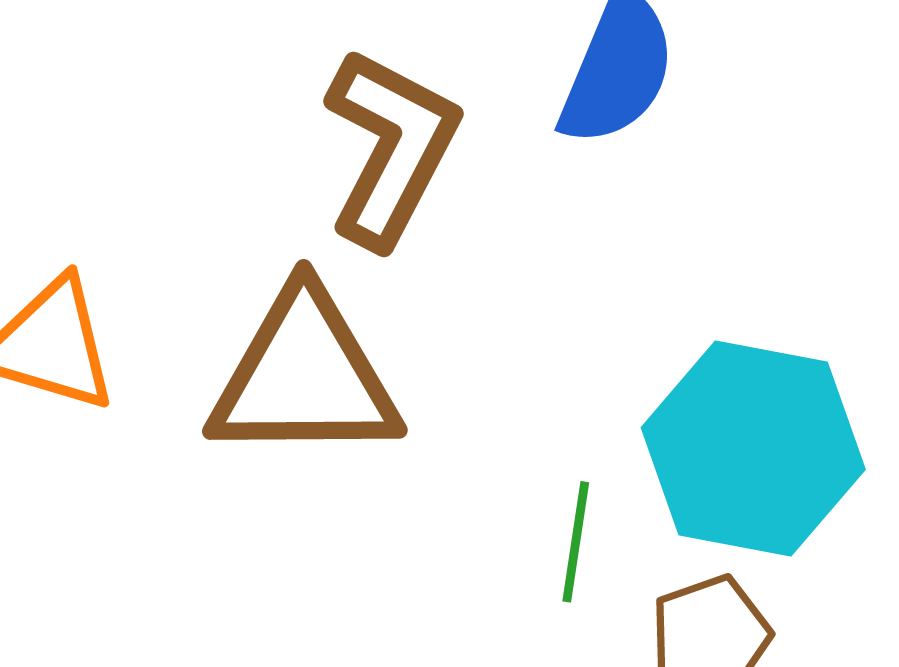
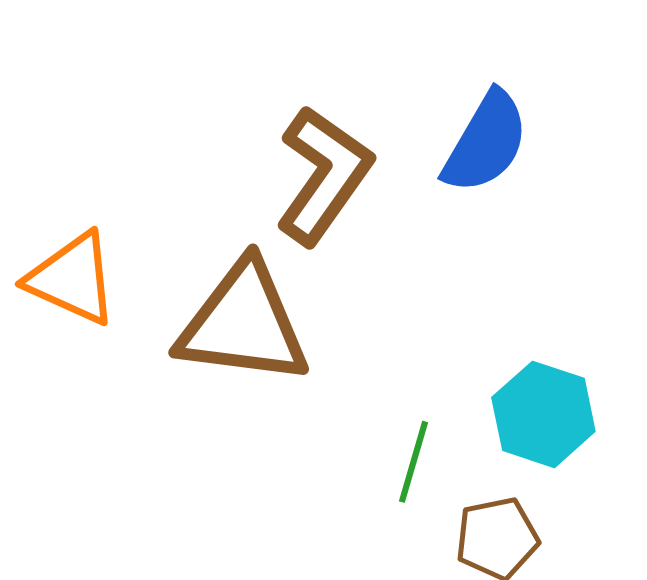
cyan hexagon: (753, 448) -> (543, 414), size x0.7

